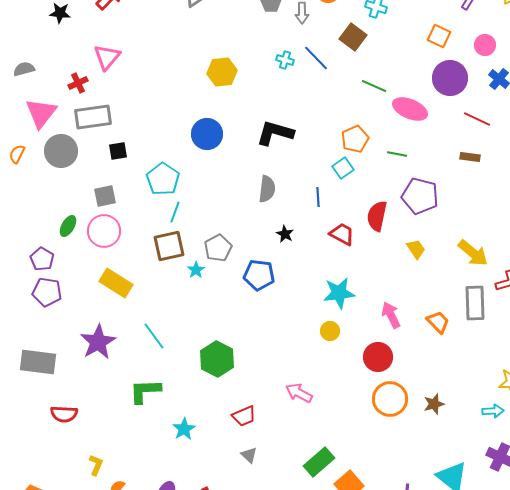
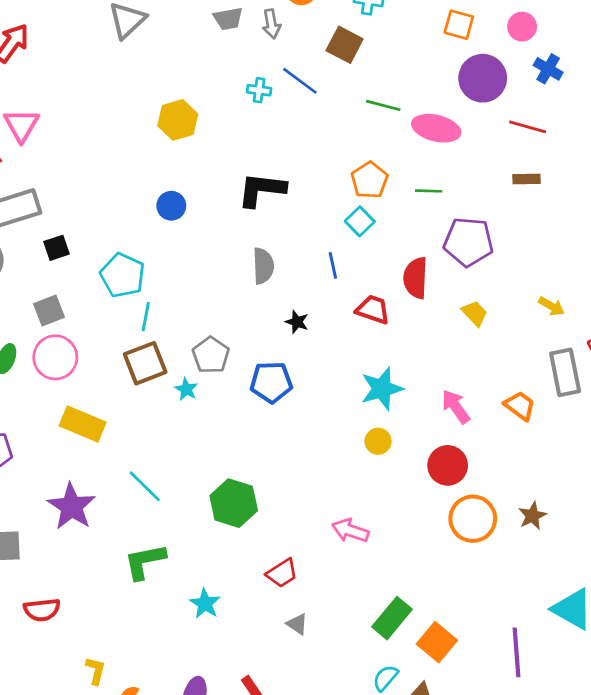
blue circle: (207, 134) -> (171, 206), size x0.7
yellow arrow: (473, 253) -> (551, 306), size x0.6

